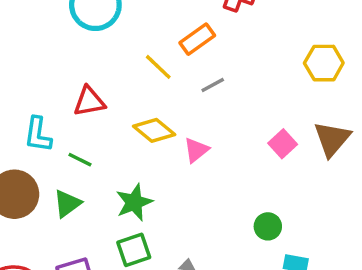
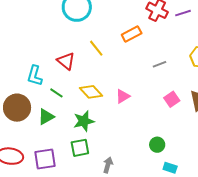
yellow line: (158, 67) -> (96, 48), moved
gray line: (213, 85) -> (160, 64), moved
red triangle: (89, 102) -> (66, 61), turned 42
yellow diamond: (154, 130) -> (91, 92), moved

